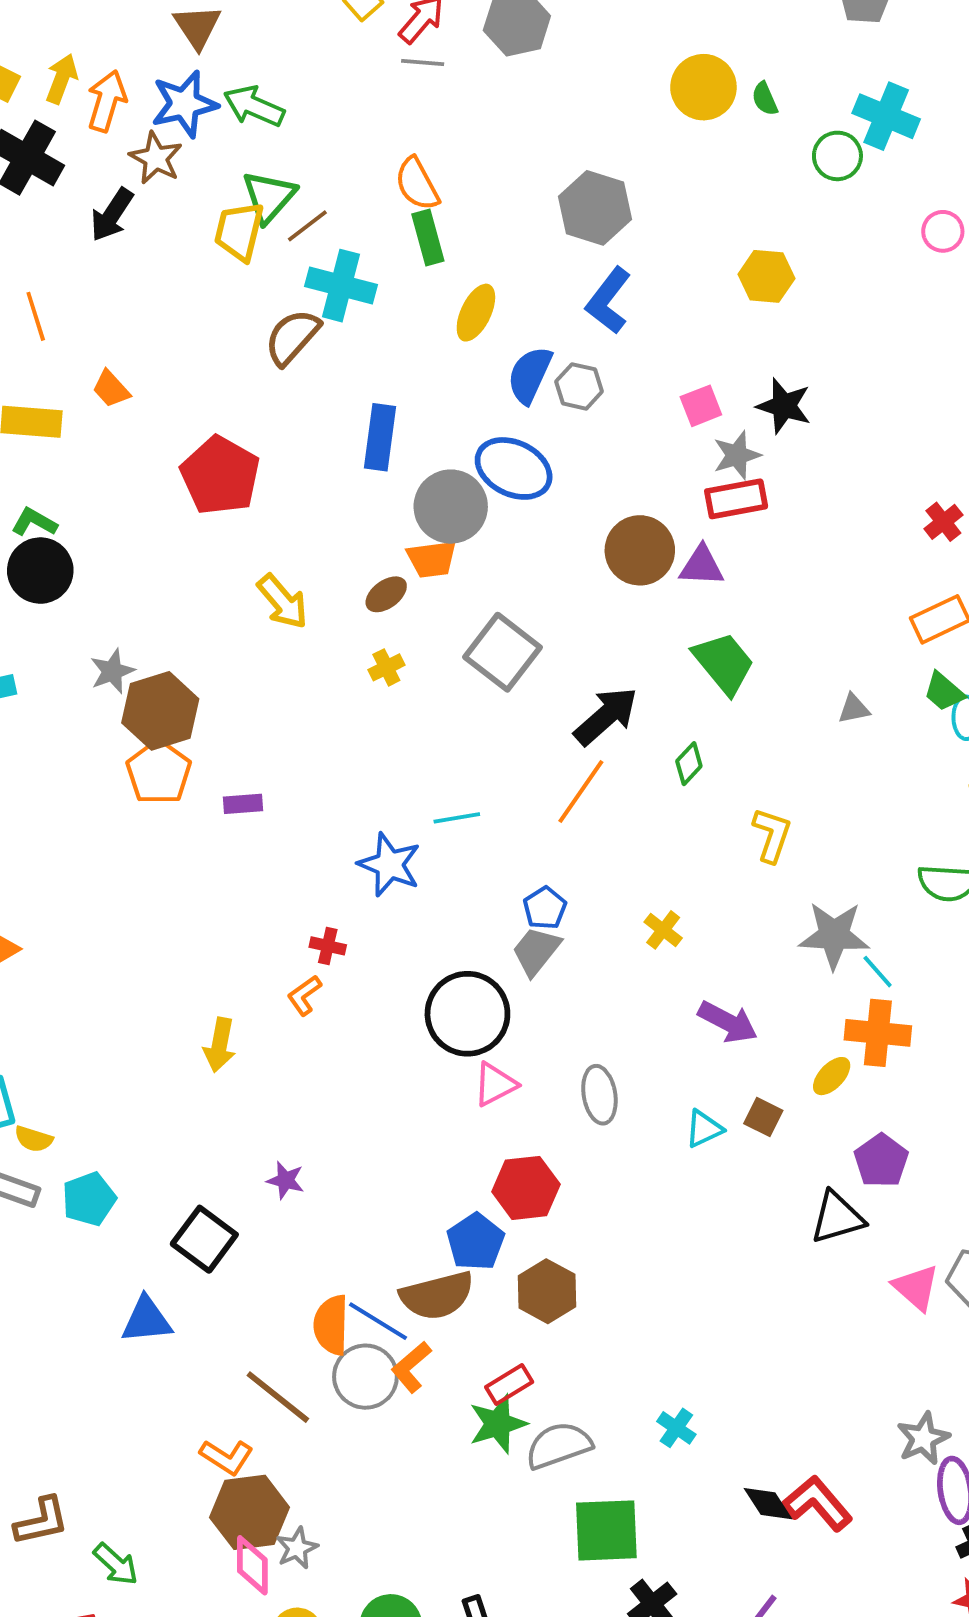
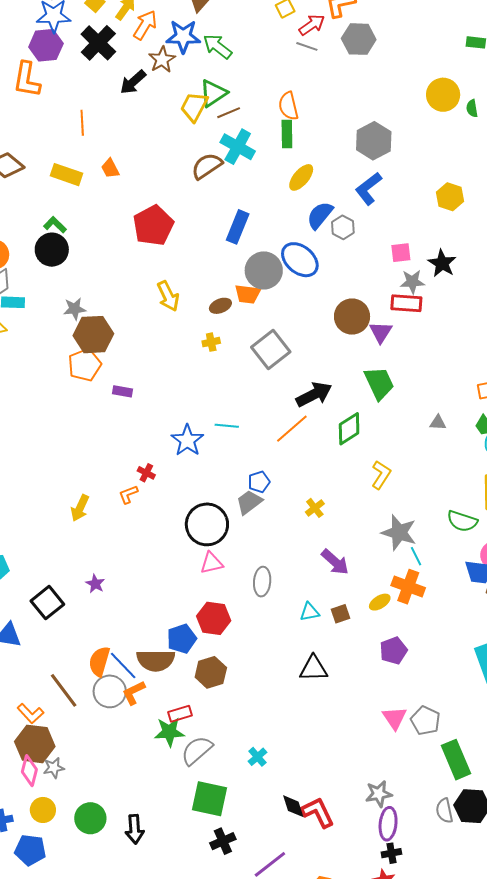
purple triangle: (702, 566) -> (381, 332), turned 45
green diamond: (689, 764) -> (349, 429), size x1.6
brown square: (763, 1117) -> (341, 614), turned 30
black triangle: (837, 1217) -> (314, 668), moved
gray semicircle: (559, 1445) -> (197, 750), turned -36

